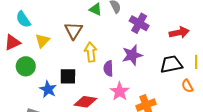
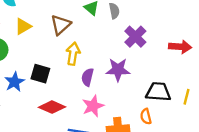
red arrow: (179, 32) -> (180, 47), moved
orange semicircle: (187, 86) -> (146, 116), moved

